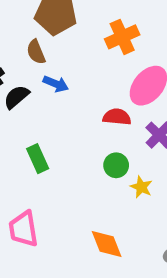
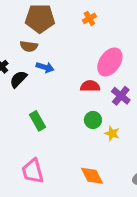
orange cross: (122, 37) -> (89, 18), moved, size x0.6
brown semicircle: (36, 52) -> (29, 46), turned -54

